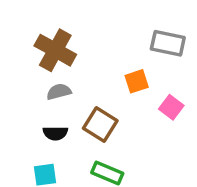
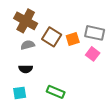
gray rectangle: (168, 43) -> (95, 33), moved
brown square: (100, 125) -> (52, 37), moved

